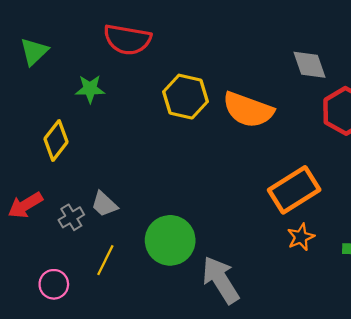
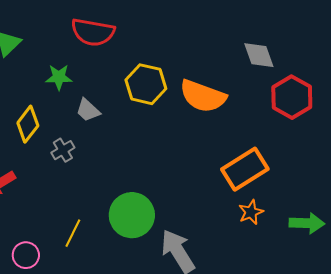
gray trapezoid: (104, 204) -> (88, 110), moved
gray cross: (71, 217) -> (63, 150), moved

